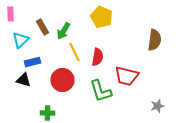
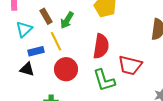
yellow line: (74, 52) -> (56, 41), moved
red semicircle: (98, 57) -> (101, 46), size x1.4

